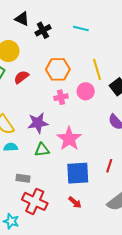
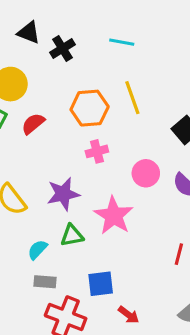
yellow line: (97, 69) -> (132, 98), moved
pink circle: (86, 91) -> (146, 173), moved
cyan semicircle: (11, 147) -> (37, 250), moved, turned -40
blue square: (78, 173) -> (101, 284), moved, size x0.7

